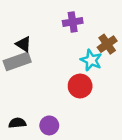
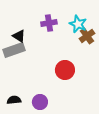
purple cross: (73, 22) -> (49, 23), moved
cyan star: (91, 60) -> (78, 24), moved

